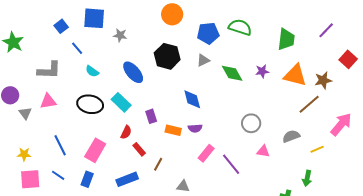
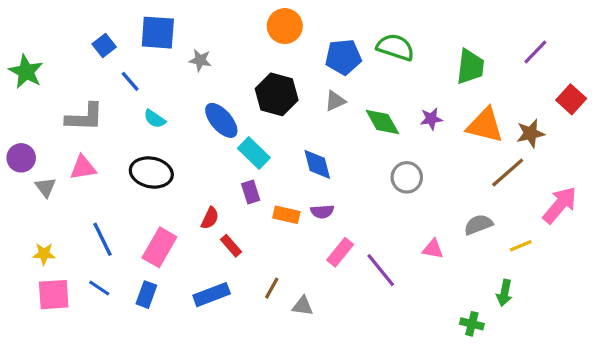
cyan rectangle: (121, 102) -> (254, 153), moved
gray circle: (251, 123) -> (407, 177), moved
brown line: (158, 164) -> (272, 288), moved

